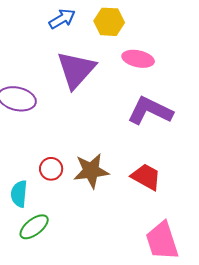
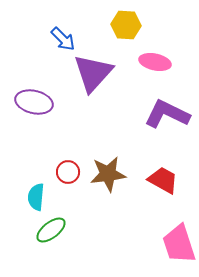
blue arrow: (62, 19) -> (63, 39), moved, turned 76

